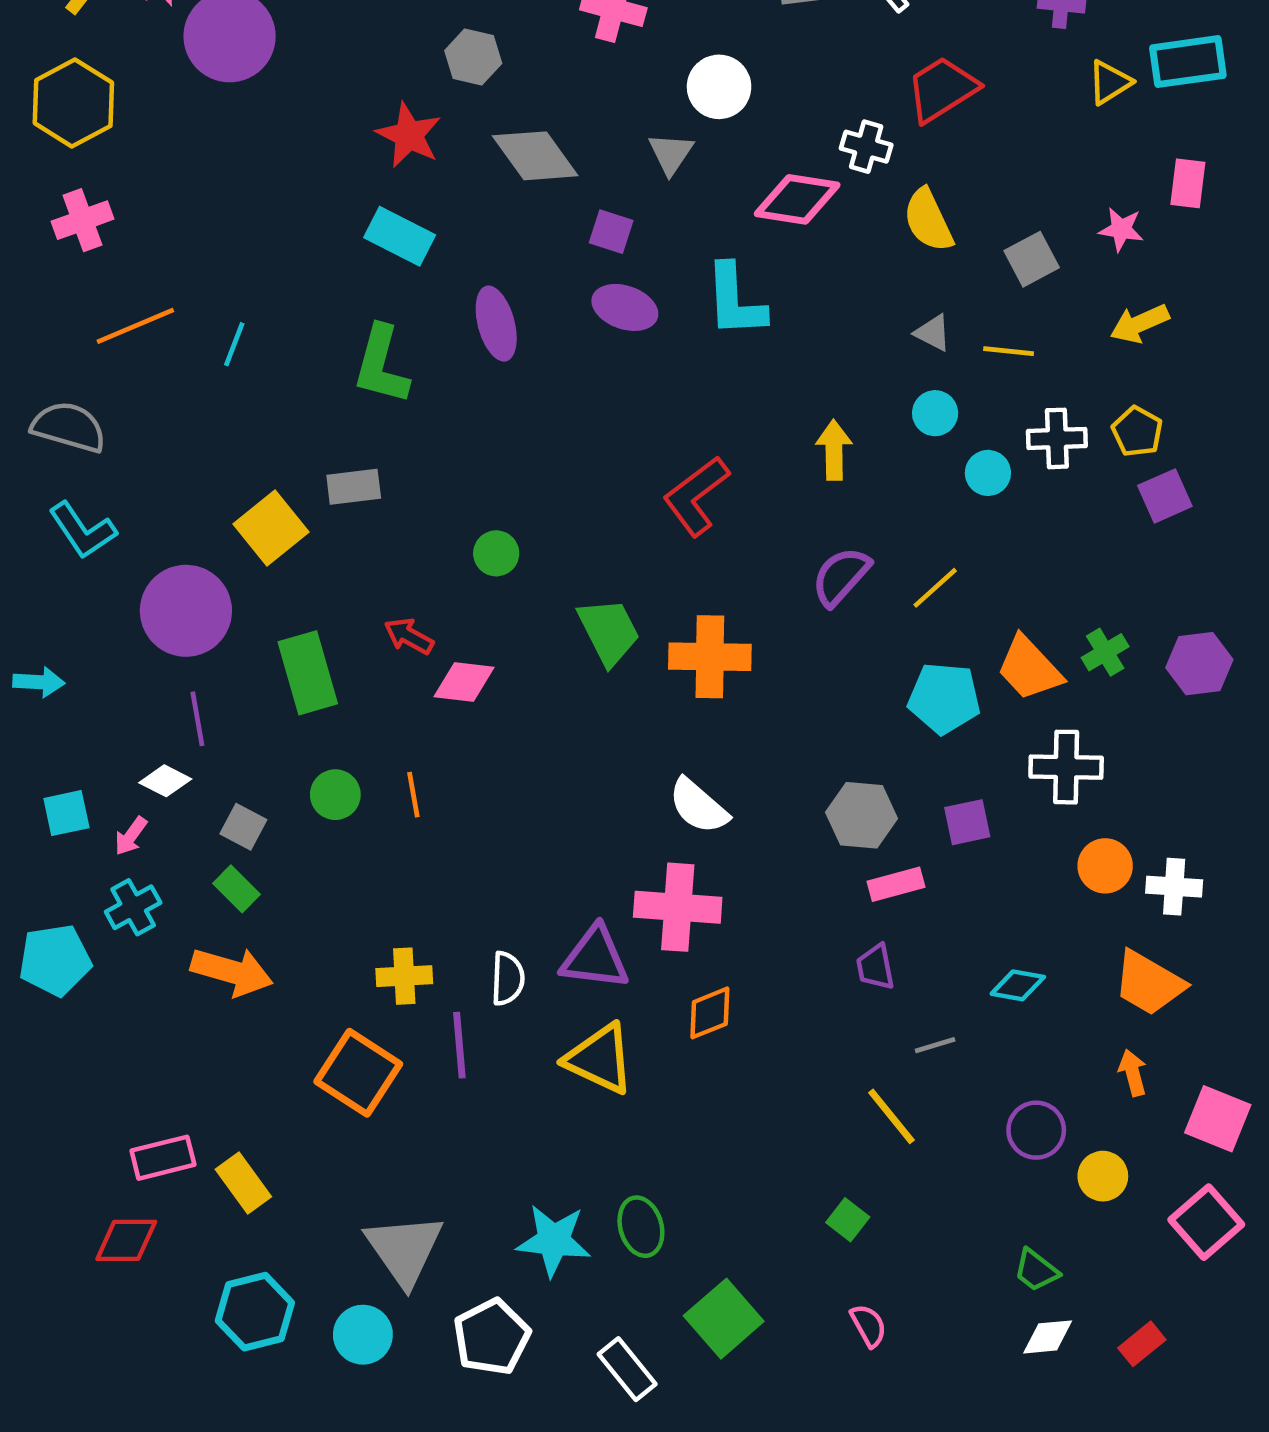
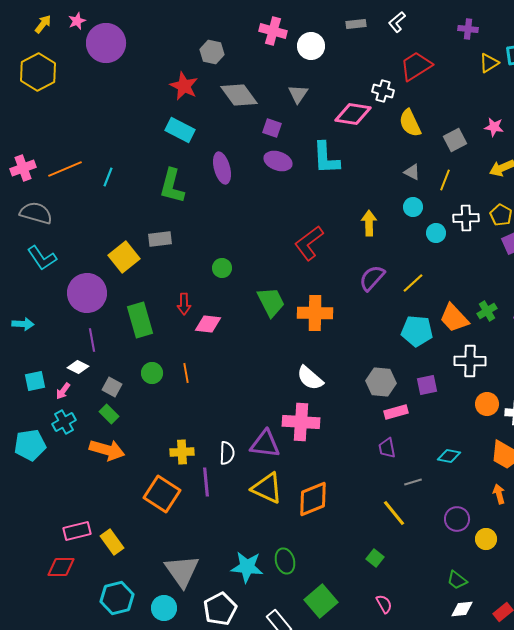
white circle: (719, 87) -> (311, 46), moved
pink cross: (83, 220) -> (23, 168), moved
yellow line: (1009, 351) -> (445, 180), turned -75
red arrow: (409, 636) -> (184, 304), turned -120
orange diamond: (710, 1013) -> (313, 499), moved, size x1.5

